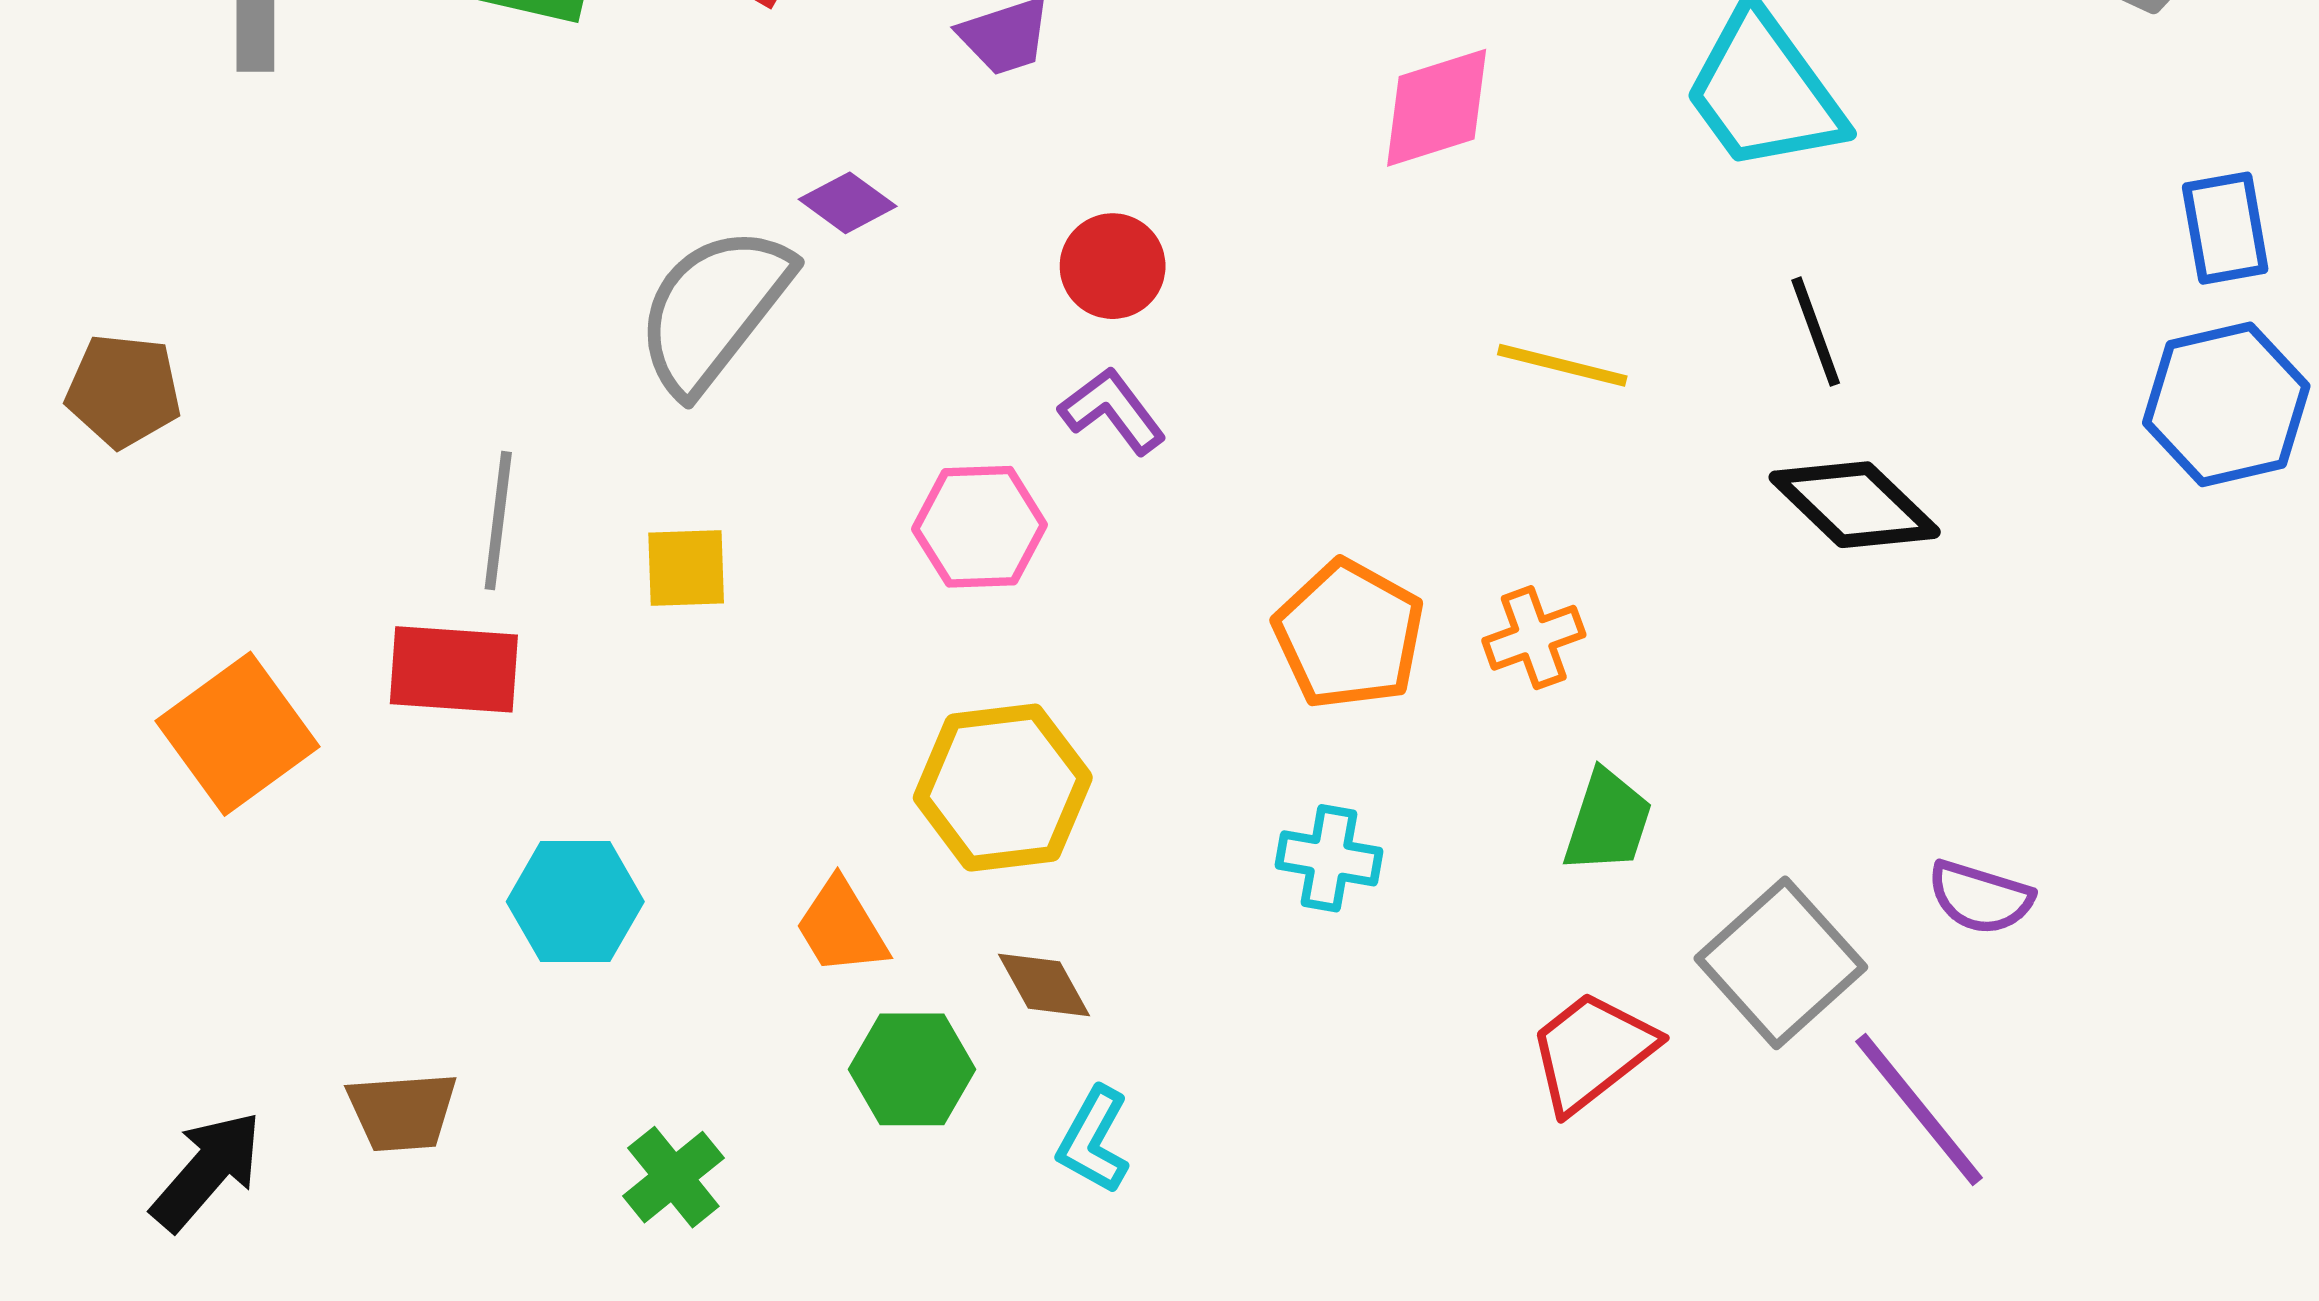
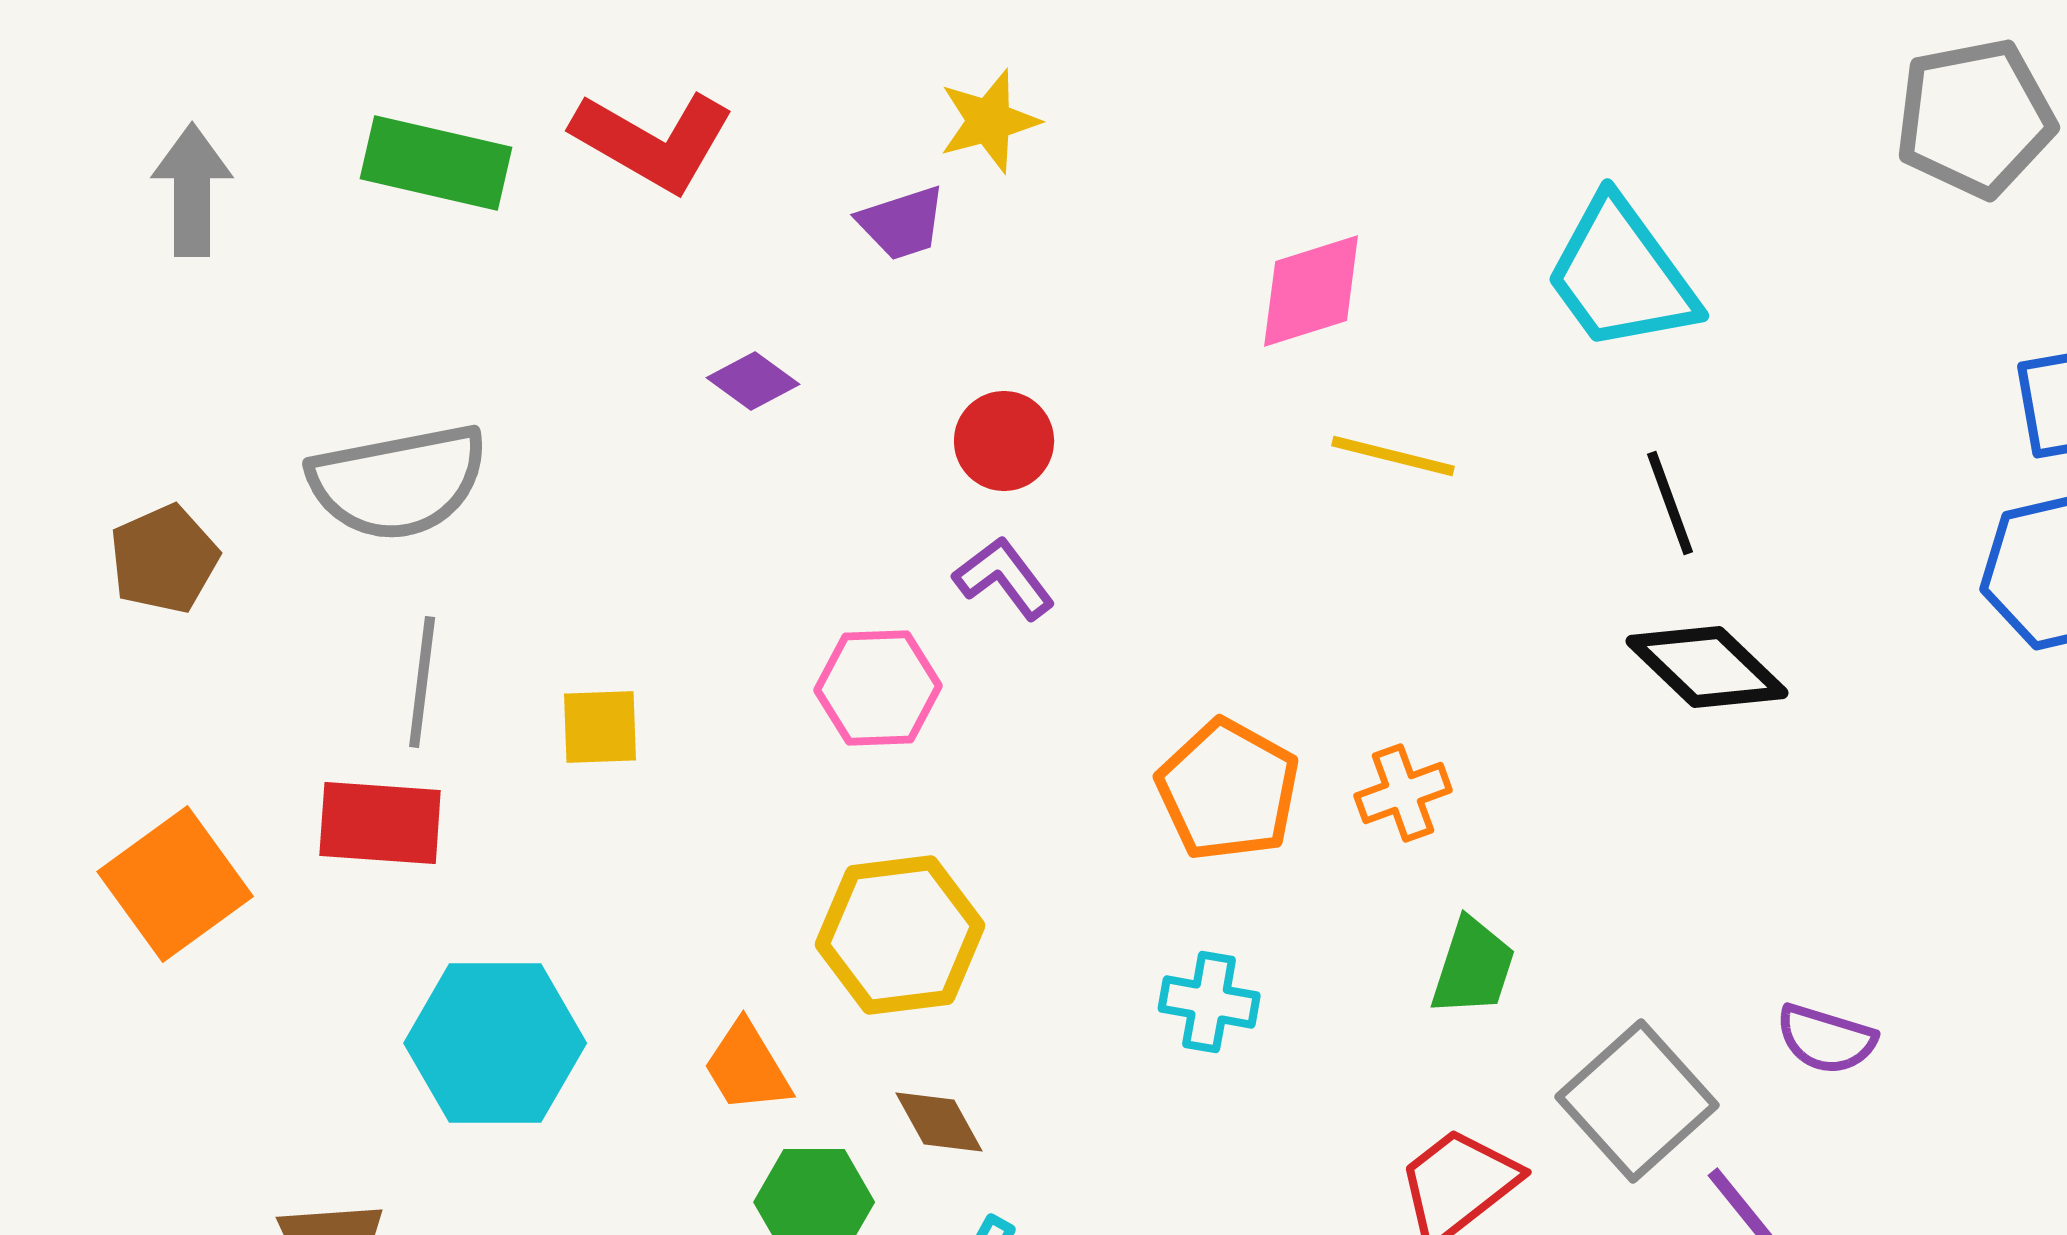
gray semicircle: (714, 309) -> (398, 482), moved, turned -139
yellow line: (1562, 365) -> (1393, 456), moved
brown pentagon: (124, 391) -> (164, 559), moved, turned -30
cyan hexagon: (575, 902) -> (495, 1043), size x1.4

